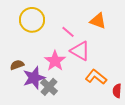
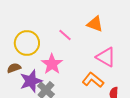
yellow circle: (32, 20) -> (27, 43), moved
pink triangle: (80, 51) -> (106, 57), moved

